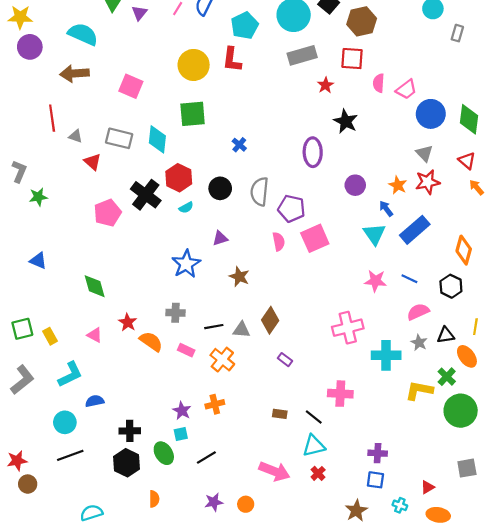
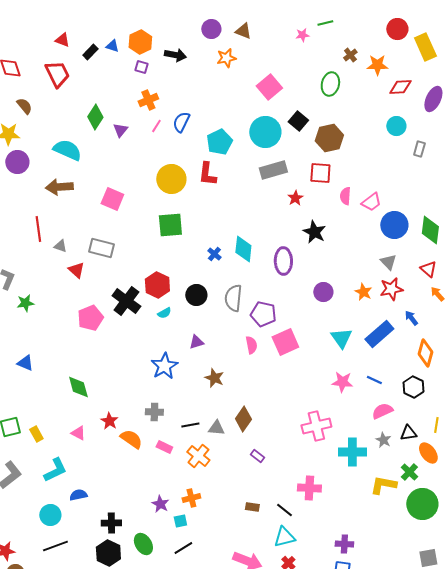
cyan diamond: (157, 139) -> (243, 249), moved
blue arrow: (386, 209) -> (411, 318), moved
cyan square: (181, 434) -> (180, 521), moved

